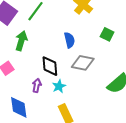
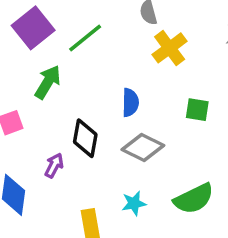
green square: (107, 34) -> (197, 110), turned -32
cyan star: (59, 86) -> (134, 203), moved

